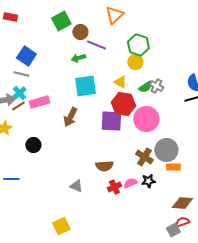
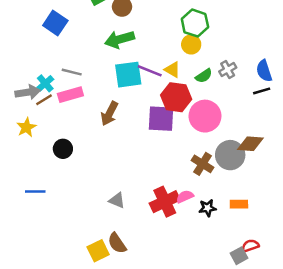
purple line: (96, 45) -> (150, 71), moved
blue square: (26, 56) -> (55, 23), moved
green arrow: (78, 58) -> (119, 39), size x1.6
gray line: (21, 74) -> (72, 72), moved
gray cross: (156, 86) -> (228, 70), moved, turned 32
brown semicircle: (104, 166) -> (117, 243), moved, turned 60
orange rectangle: (173, 167) -> (239, 204), moved
black star: (148, 181) -> (208, 208), moved
red cross: (114, 187) -> (165, 202), size x1.6
brown diamond: (182, 203) -> (250, 144), moved

